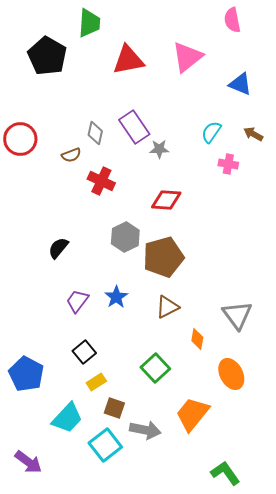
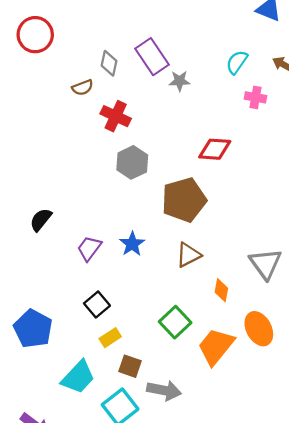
red circle: (20, 139) -> (35, 35), moved
red diamond: (166, 200) -> (215, 149), moved
gray hexagon: (125, 237) -> (132, 162), moved
black semicircle: (58, 248) -> (41, 220), moved
orange trapezoid: (192, 414) -> (216, 346), moved

